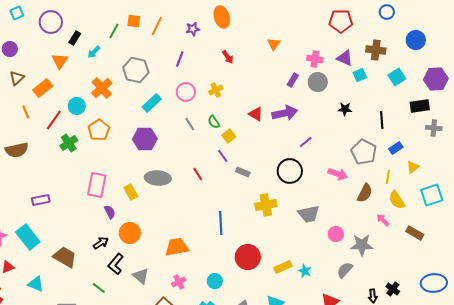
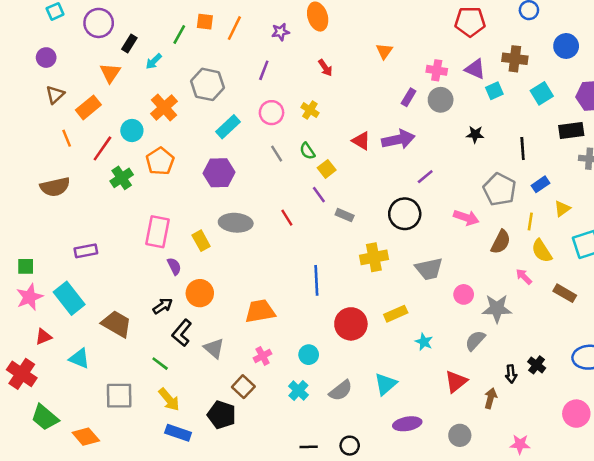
yellow cross: (216, 90) -> (310, 110), turned -32
yellow rectangle: (283, 267) -> (396, 314), moved

